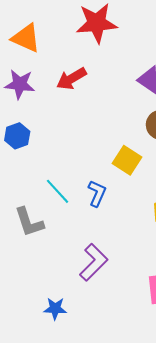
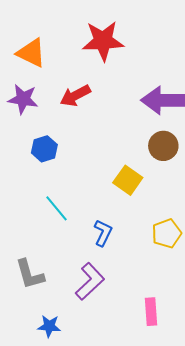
blue hexagon: (17, 136) -> (44, 149), moved
blue L-shape: (97, 193) -> (103, 233), moved
gray L-shape: (29, 222) -> (30, 274), moved

